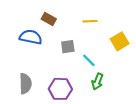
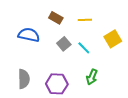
brown rectangle: (49, 19) -> (56, 18), moved
gray square: (68, 47) -> (64, 44), turned -32
cyan line: (89, 60) -> (84, 48), moved

